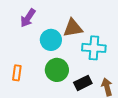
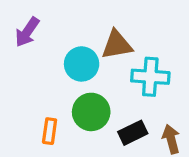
purple arrow: (28, 18) -> (27, 32), moved
orange rectangle: (17, 73) -> (50, 131), moved

